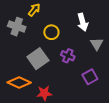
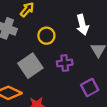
purple cross: (68, 56) -> (65, 63), turned -32

